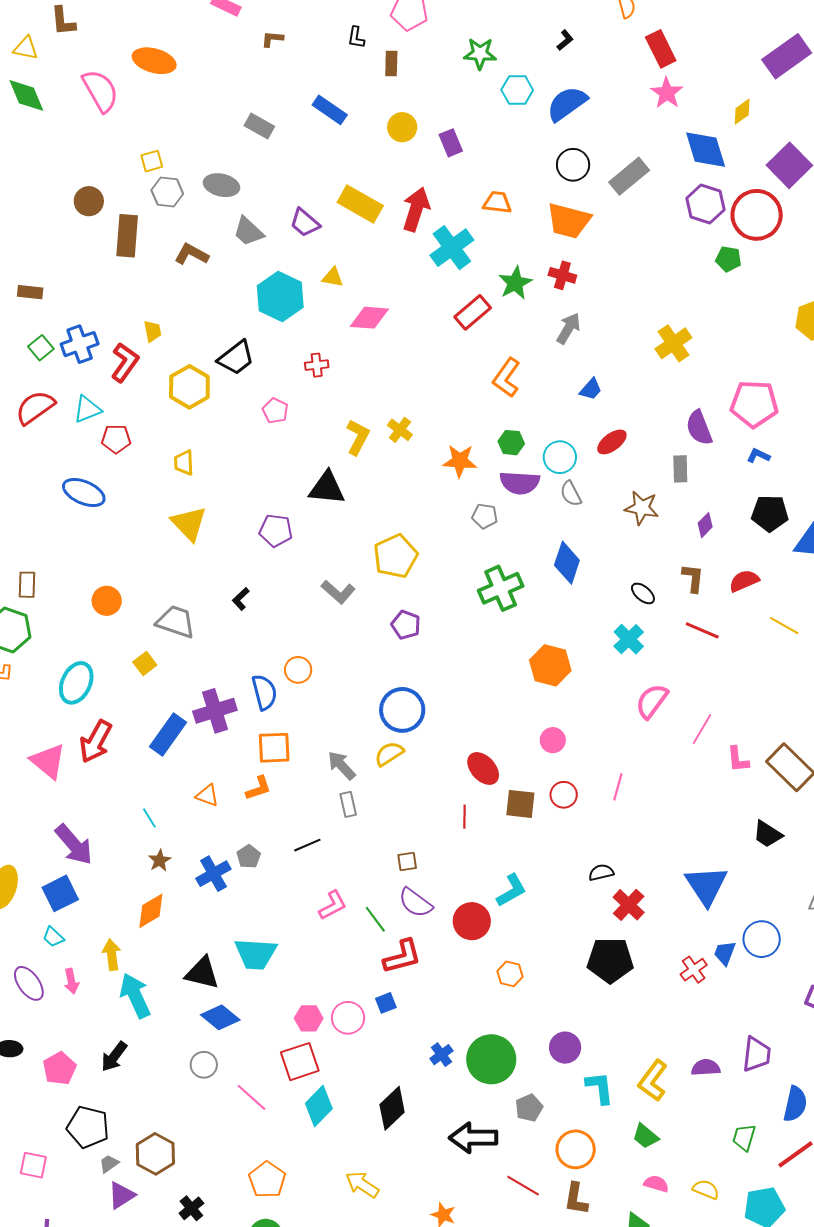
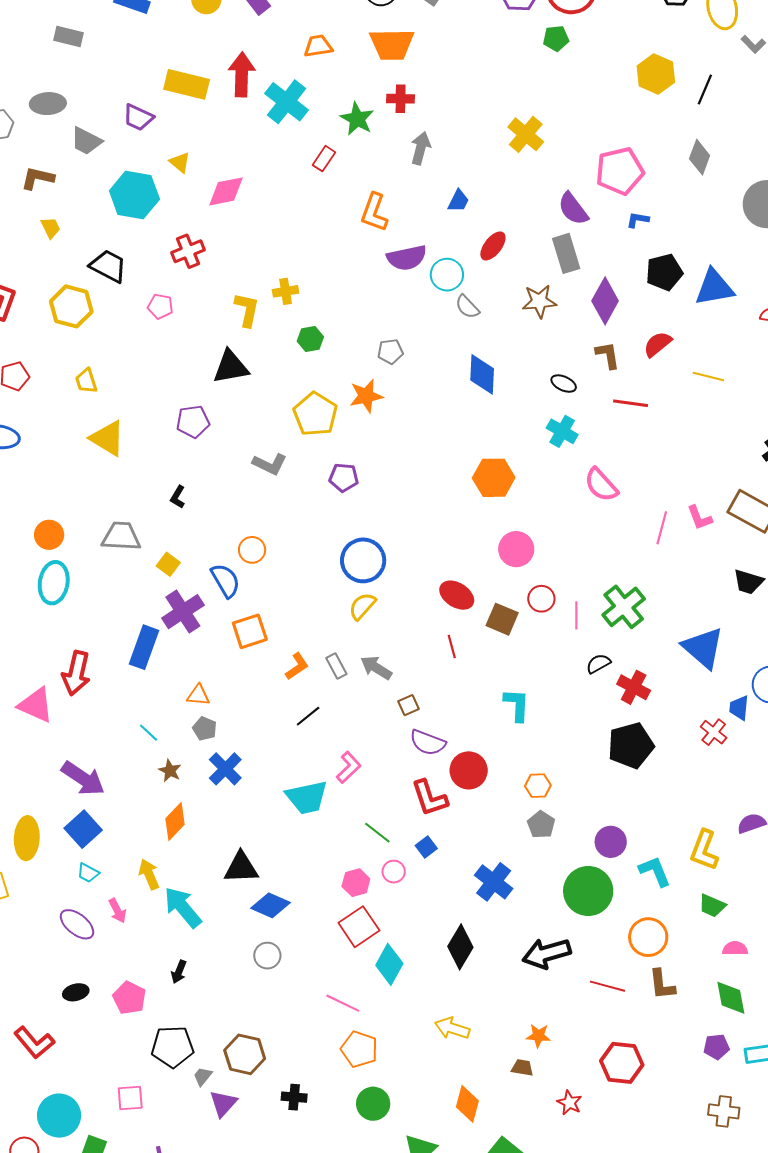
yellow triangle: (333, 277) -> (180, 162), turned 45
red rectangle: (473, 312) -> (324, 159), size x0.7
yellow trapezoid: (152, 331) -> (51, 228), moved
black trapezoid: (236, 358) -> (108, 266), turned -99
red cross: (317, 365) -> (188, 251), size x1.4
yellow cross: (400, 430) -> (286, 291), turned -30
green hexagon: (511, 443) -> (310, 339), moved
orange star: (460, 461) -> (366, 396), moved
gray rectangle: (680, 469) -> (566, 253), size x1.4
purple semicircle: (520, 483) -> (407, 258), moved
purple diamond: (705, 525) -> (605, 301), size x1.8
green cross: (501, 588) -> (624, 607), moved
yellow square: (145, 664) -> (168, 564), moved
cyan ellipse: (76, 683) -> (54, 583), moved
pink semicircle: (652, 701) -> (601, 485), turned -63
pink line: (702, 729) -> (662, 528), moved
pink circle: (553, 740) -> (516, 549), size x1.4
gray arrow: (342, 765) -> (376, 668), moved
pink line: (618, 787) -> (576, 615), moved
orange L-shape: (258, 788) -> (297, 666), moved
brown square: (520, 804) -> (502, 619), turned 32
gray pentagon: (249, 857) -> (205, 729), moved
cyan L-shape: (511, 890) -> (517, 705), turned -42
green line: (375, 919) -> (377, 833), moved
red circle: (472, 921) -> (469, 770), moved
cyan trapezoid: (256, 954) -> (307, 797), moved
red L-shape: (402, 957) -> (429, 798), turned 102
pink circle: (348, 1018) -> (394, 872), size x0.7
blue cross: (441, 1055) -> (494, 882), size x1.6
black arrow: (114, 1057) -> (179, 972), size x0.7
green circle: (491, 1059) -> (588, 891), moved
pink line: (251, 1097) -> (343, 1003), moved
gray pentagon: (529, 1108) -> (541, 825), moved
black cross: (191, 1208) -> (294, 1097), turned -30

